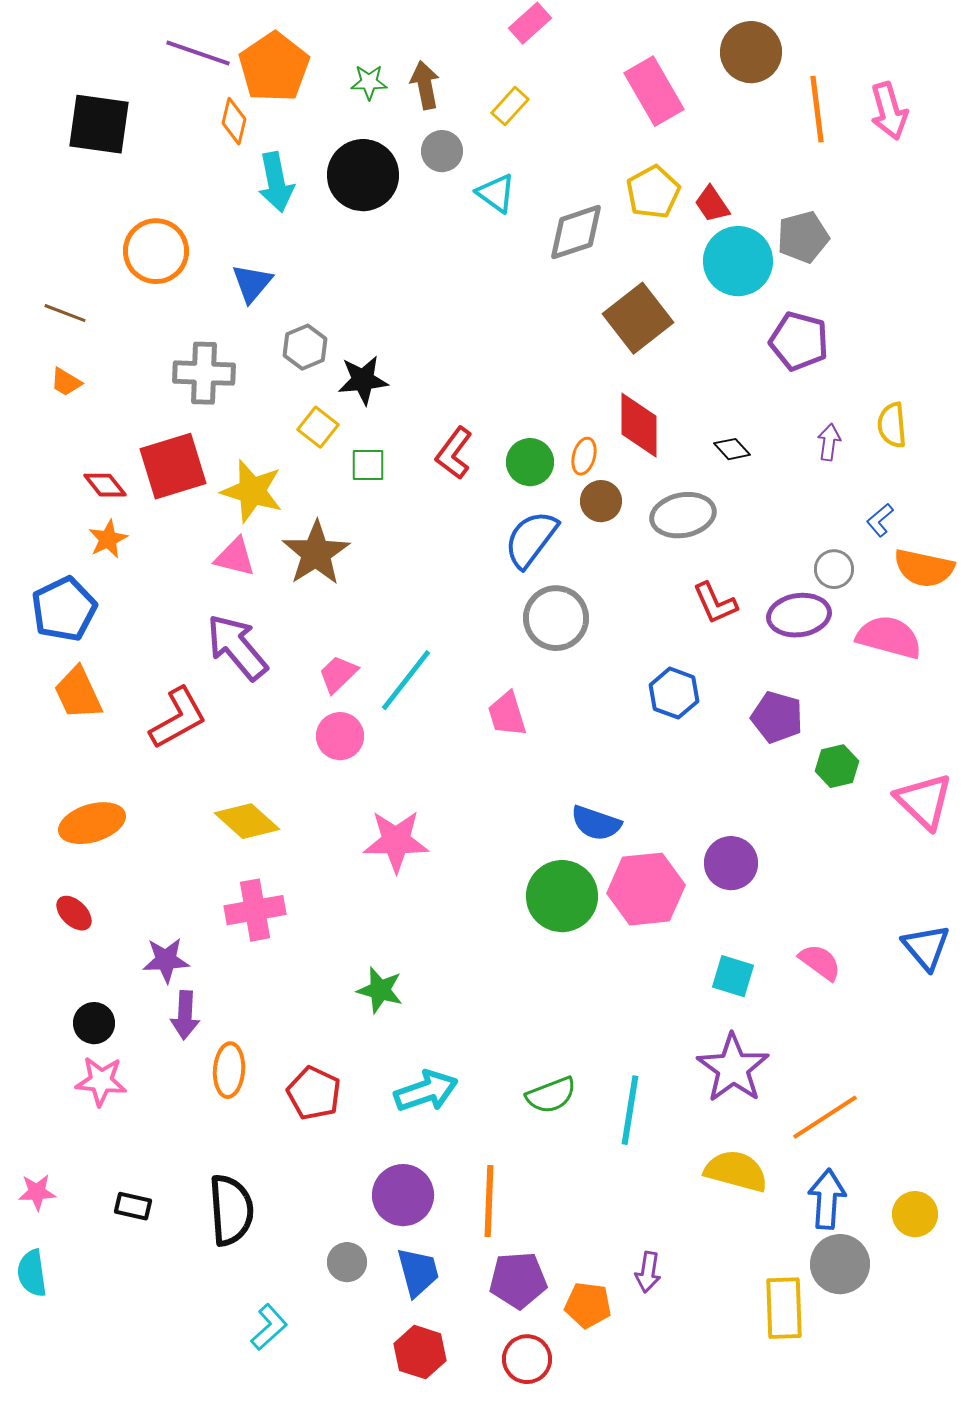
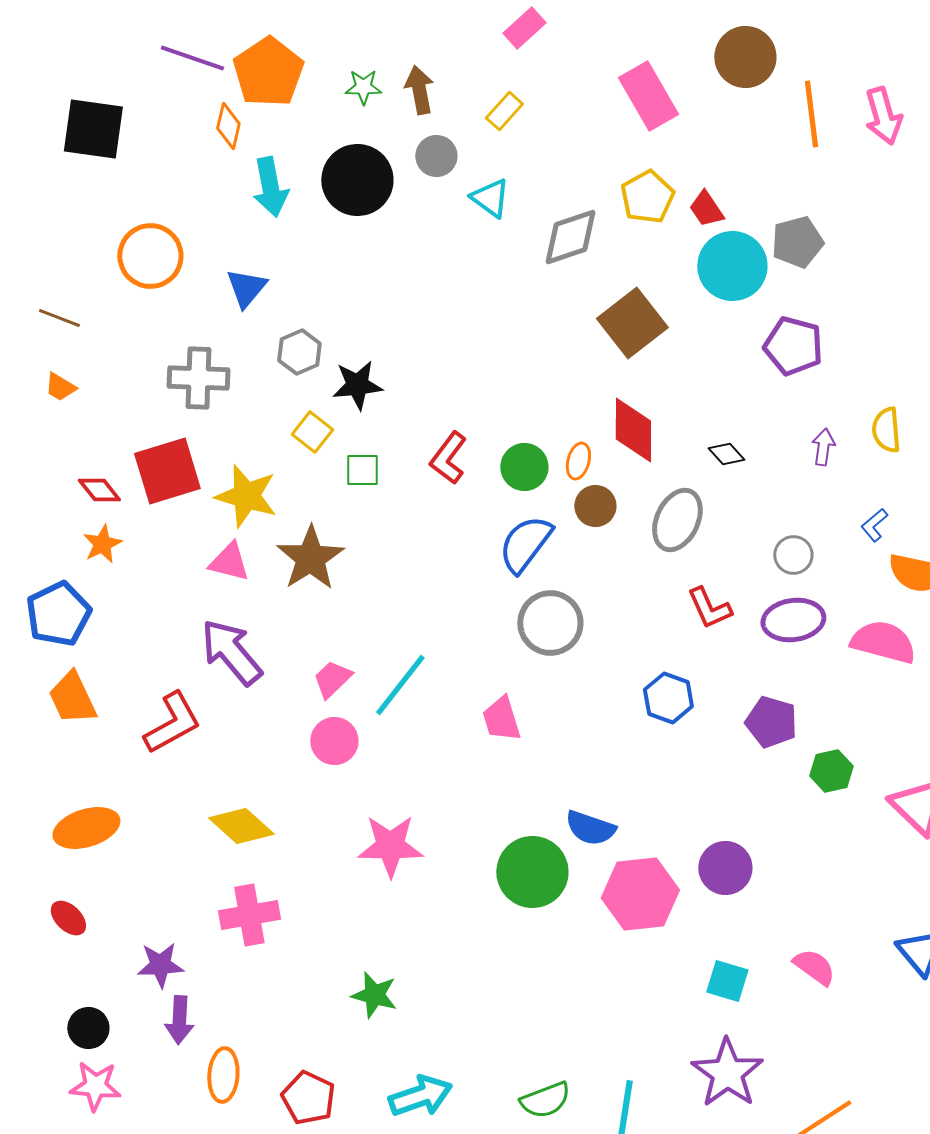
gray ellipse: (683, 515) -> (677, 520), turned -54
gray circle: (834, 569) -> (793, 555), moved
green circle: (562, 896) -> (532, 872), moved

